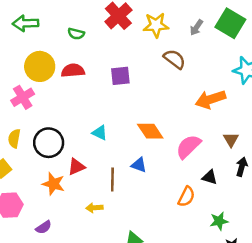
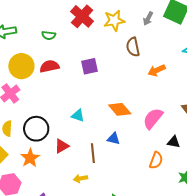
brown semicircle: (174, 59) -> (133, 47), turned -132
orange arrow: (210, 99) -> (157, 70), moved, size x0.7
orange star: (53, 184) -> (30, 158), moved, turned 30

